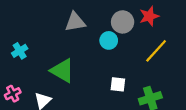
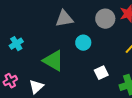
cyan circle: (109, 40) -> (83, 43), moved
white square: (118, 84) -> (101, 73), turned -32

